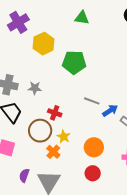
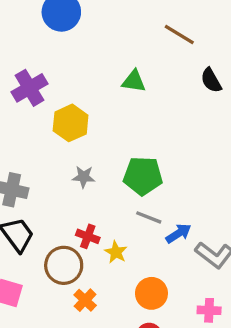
green pentagon: (74, 62) -> (143, 176), moved
gray star: (35, 88) -> (84, 177), moved
yellow star: (64, 137) -> (116, 252), moved

